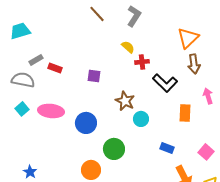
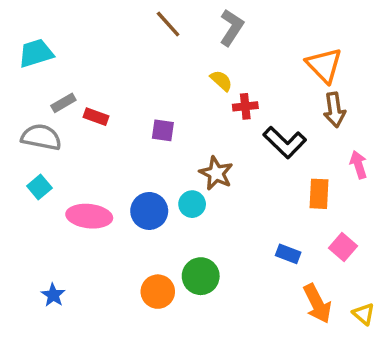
orange triangle: (188, 38) -> (324, 65), turned -30
pink ellipse: (51, 111) -> (89, 216), moved
cyan circle: (141, 119) -> (192, 204), moved
green circle: (114, 149) -> (201, 276), moved
pink square: (206, 152) -> (343, 247), moved

